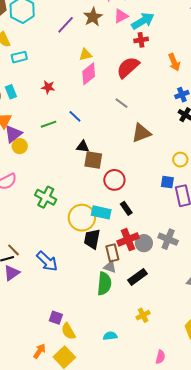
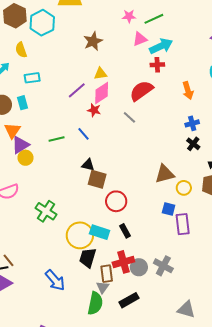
brown star: (93, 17) -> (93, 41), moved
purple line: (66, 25) -> (77, 90), moved
cyan rectangle: (19, 57) -> (32, 78), moved
red star: (48, 87) -> (94, 110), moved
gray line: (122, 103) -> (129, 117), moved
brown triangle: (141, 133) -> (165, 174), moved
blue arrow: (47, 261) -> (55, 280), moved
gray triangle: (110, 267) -> (103, 287), turned 40

